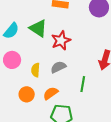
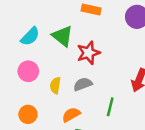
orange circle: (27, 94) -> (28, 114), moved

